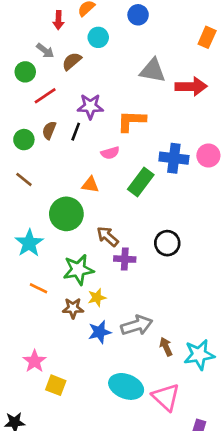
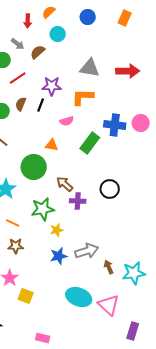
orange rectangle: (207, 37) -> (125, 18), moved
gray triangle: (153, 71) -> (90, 68), moved
brown star: (73, 308) -> (16, 246), moved

